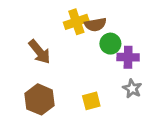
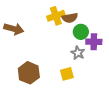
brown arrow: (40, 52) -> (14, 29), moved, turned -36
gray star: (132, 89) -> (78, 53), moved

